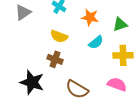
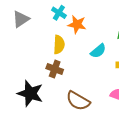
orange star: (90, 17) -> (77, 24), moved
yellow semicircle: (59, 36) -> (59, 45), turned -108

